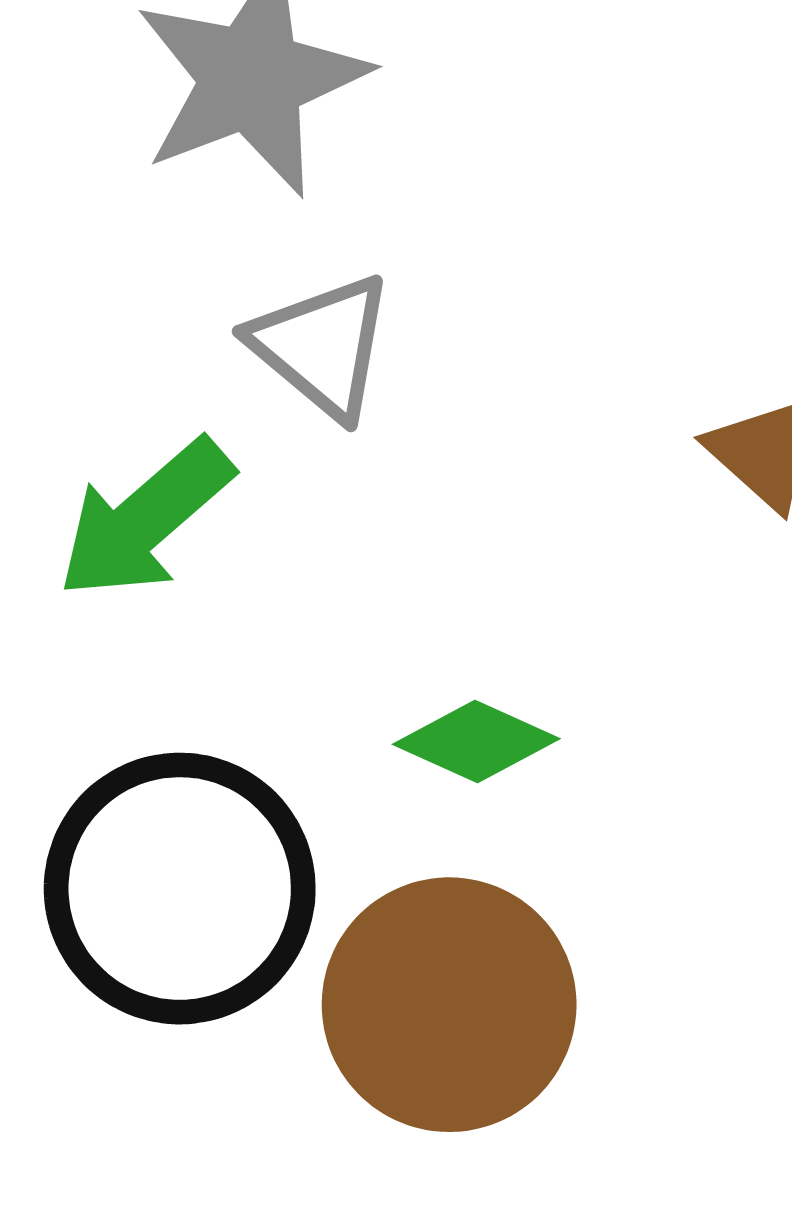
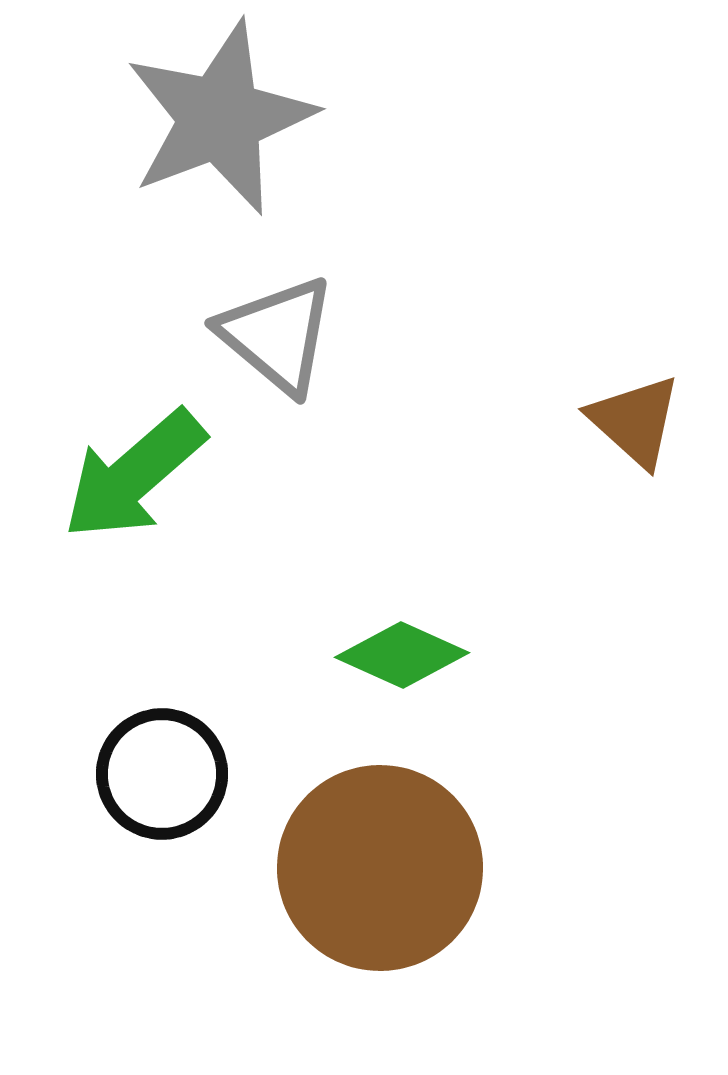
black circle: (180, 889) -> (162, 774), size x0.6

